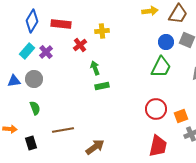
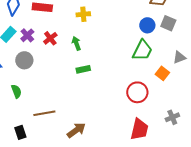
red cross: (80, 45) -> (50, 38), moved
green arrow: (95, 68) -> (76, 43), moved
gray circle: (34, 79) -> (24, 60), moved
orange square: (181, 116) -> (162, 73), moved, turned -32
black rectangle: (31, 143) -> (20, 132), moved

